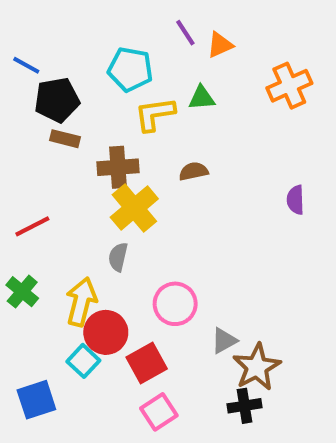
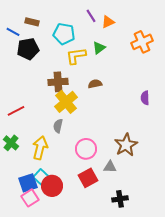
green triangle: (202, 98) -> (99, 48), turned -32
brown rectangle: (65, 139) -> (32, 22), moved
red circle: (106, 332) -> (52, 186), moved
gray triangle: (224, 341) -> (110, 167), turned 32
red square: (147, 363) -> (88, 178), moved
brown star: (257, 367) -> (126, 145), moved
blue square: (36, 400) -> (28, 183), moved
pink square: (159, 412) -> (30, 198), moved

